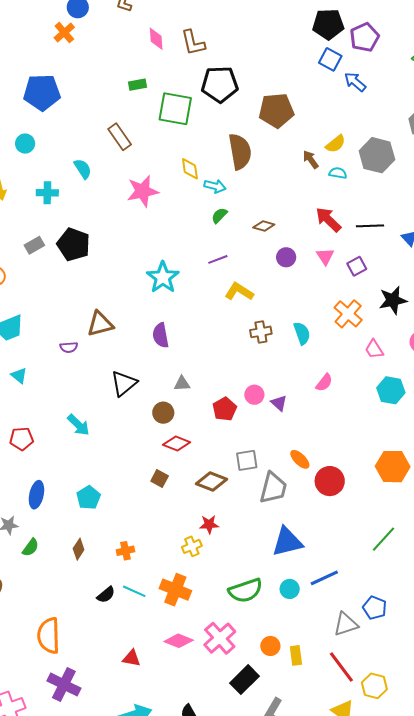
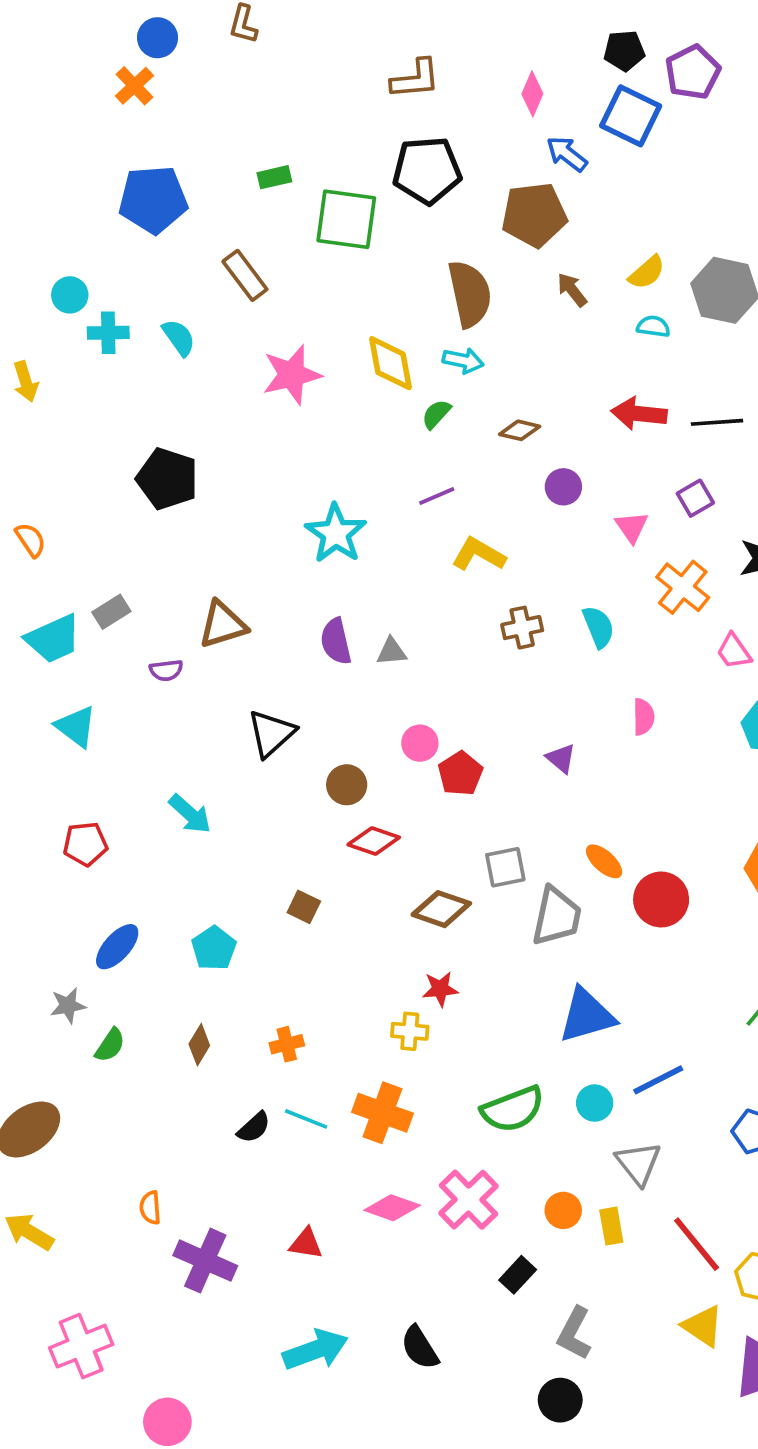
black pentagon: (328, 24) -> (624, 51), size x0.7
pink diamond: (156, 39) -> (532, 94), moved, turned 30
brown L-shape: (193, 43) -> (415, 79), moved, turned -80
blue square: (330, 59) -> (631, 116), size x1.4
blue arrow: (355, 82) -> (567, 154), moved
blue pentagon: (42, 92) -> (153, 200), moved
brown arrow: (311, 159) -> (572, 290), moved
yellow diamond: (190, 169) -> (390, 363), moved, size x1.4
cyan arrow: (215, 186) -> (463, 361), moved
cyan cross: (47, 193) -> (108, 333), moved
red arrow: (328, 220) -> (639, 414), turned -36
gray rectangle: (34, 245) -> (111, 612), moved
pink triangle: (325, 256) -> (632, 527), moved
cyan triangle: (19, 376) -> (76, 727), size x1.4
pink semicircle: (324, 383) -> (643, 717), turned -36
gray triangle: (182, 384) -> (392, 652), moved
pink circle: (254, 395) -> (420, 743), moved
brown square: (160, 479) -> (304, 907), moved
blue ellipse: (36, 495) -> (117, 947), turned 32
yellow cross: (192, 546) -> (410, 1031), turned 30
gray triangle: (346, 624) -> (638, 1163), moved, turned -48
orange semicircle: (49, 636) -> (150, 1208), size x0.5
black rectangle: (244, 680) -> (518, 1275), size x0.7
purple cross: (64, 685) -> (205, 1261), moved

